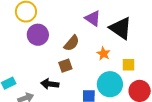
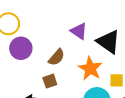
orange star: (104, 54) -> (90, 69), size x1.6

